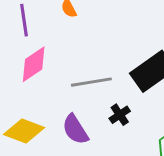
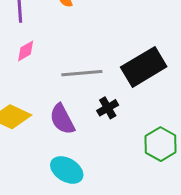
pink diamond: (34, 64) -> (26, 51), size x0.6

